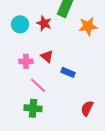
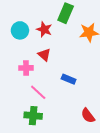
red triangle: (47, 56) -> (44, 55), moved
red semicircle: (87, 108) -> (88, 116), turned -63

